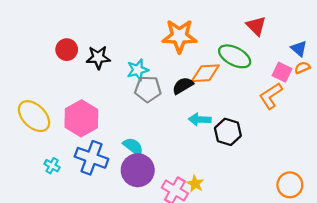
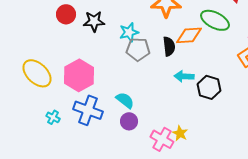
black semicircle: (183, 86) -> (169, 46), turned 114
purple circle: (138, 170) -> (129, 121), size x0.6

